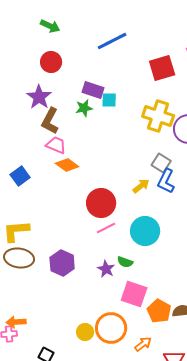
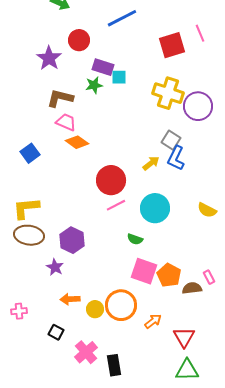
red circle: (51, 62) -> (79, 40), moved
purple star: (39, 97) -> (49, 58), moved
brown L-shape: (50, 121) -> (60, 98), turned 76
purple star: (106, 269) -> (55, 267), moved
orange pentagon: (159, 311) -> (169, 275), moved
orange arrow: (16, 322) -> (70, 299), moved

